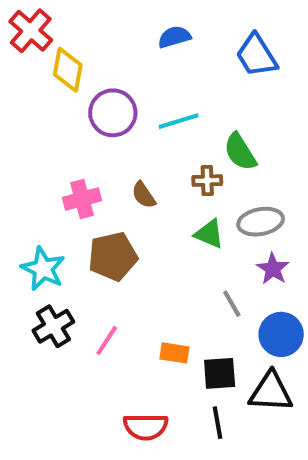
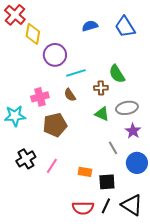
blue semicircle: (174, 37) -> (90, 26), moved
cyan line: (178, 121) -> (76, 73), moved
cyan star: (43, 269) -> (15, 116), moved, turned -30
black triangle: (271, 392) -> (132, 205), moved, turned 30
black line: (217, 423) -> (106, 206), turned 35
red semicircle: (146, 427) -> (83, 208), moved

